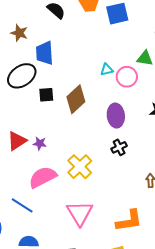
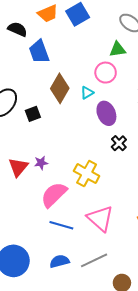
blue trapezoid: (44, 53) -> (39, 52), moved
cyan triangle: (107, 70) -> (87, 93), moved
brown diamond: (76, 99) -> (60, 88), moved
blue line: (22, 205) -> (61, 225), moved

